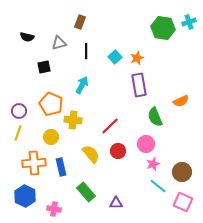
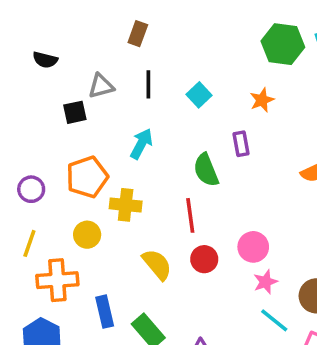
gray triangle: (59, 43) -> (101, 86), moved
orange star: (137, 58) -> (262, 100), moved
purple rectangle: (139, 85) -> (241, 144), size x0.6
orange pentagon: (51, 104) -> (87, 177), turned 30
green semicircle: (155, 117) -> (206, 170), moved
red line: (110, 126) -> (190, 215), turned -54
yellow line: (18, 133) -> (29, 243), moved
blue rectangle: (61, 167) -> (105, 312), moved

